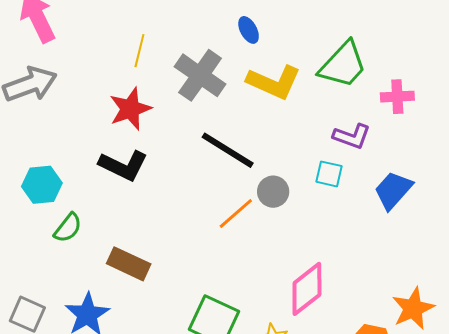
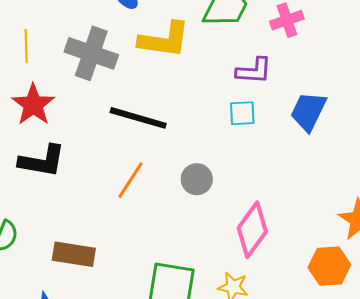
gray circle: (273, 192) -> (197, 179), moved
orange line: (236, 214) -> (130, 180), moved

